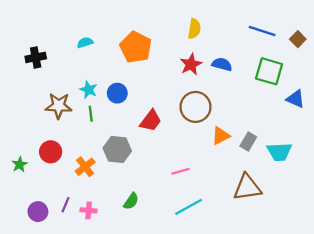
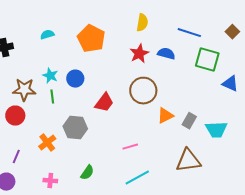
blue line: (262, 31) -> (189, 33), moved
red circle: (51, 152) -> (15, 116), moved
purple line: (66, 205) -> (16, 157), moved

